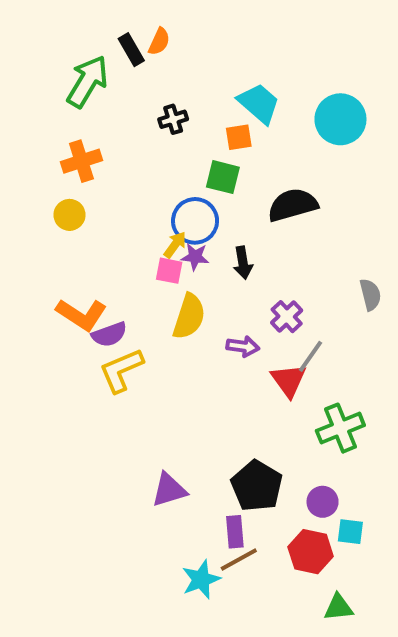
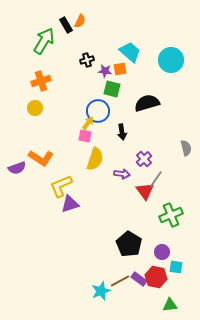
purple star: (195, 257) -> (105, 71), moved
purple semicircle: (109, 334) -> (17, 168), moved
purple triangle: (169, 490) -> (70, 204), moved
purple rectangle: (235, 532) -> (139, 279), moved, turned -49

